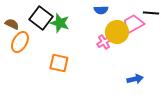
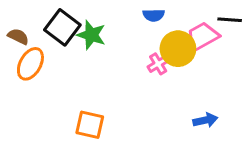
orange square: (59, 63) -> (90, 125), moved

